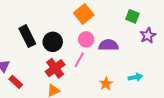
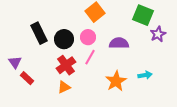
green square: (132, 16) -> (143, 15), size x1.5
pink circle: (86, 39) -> (88, 37), moved
orange star: (106, 84) -> (116, 81), size x1.5

